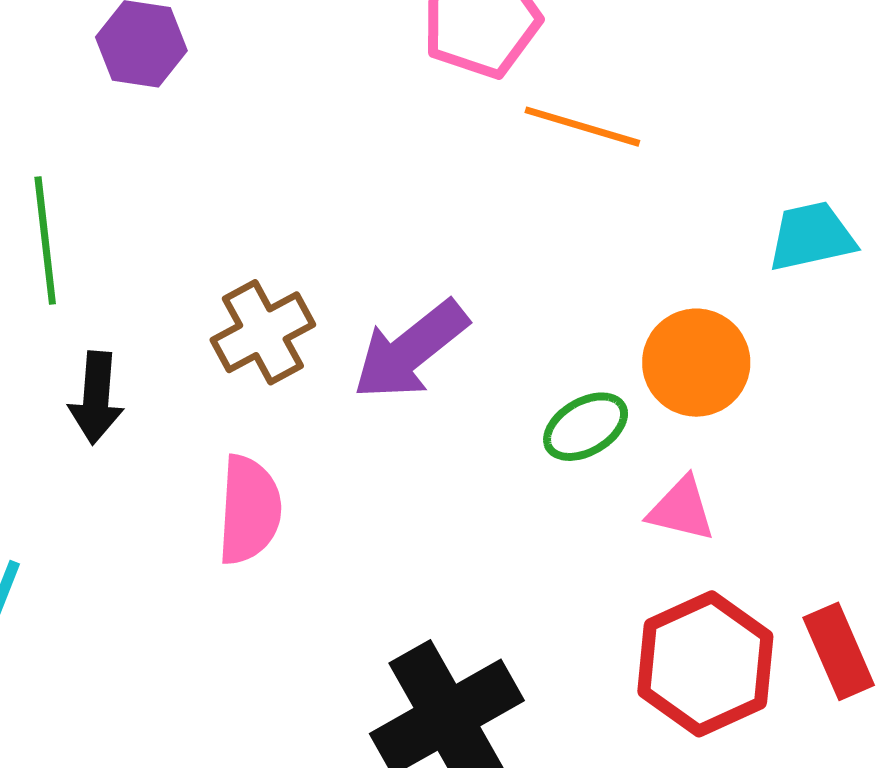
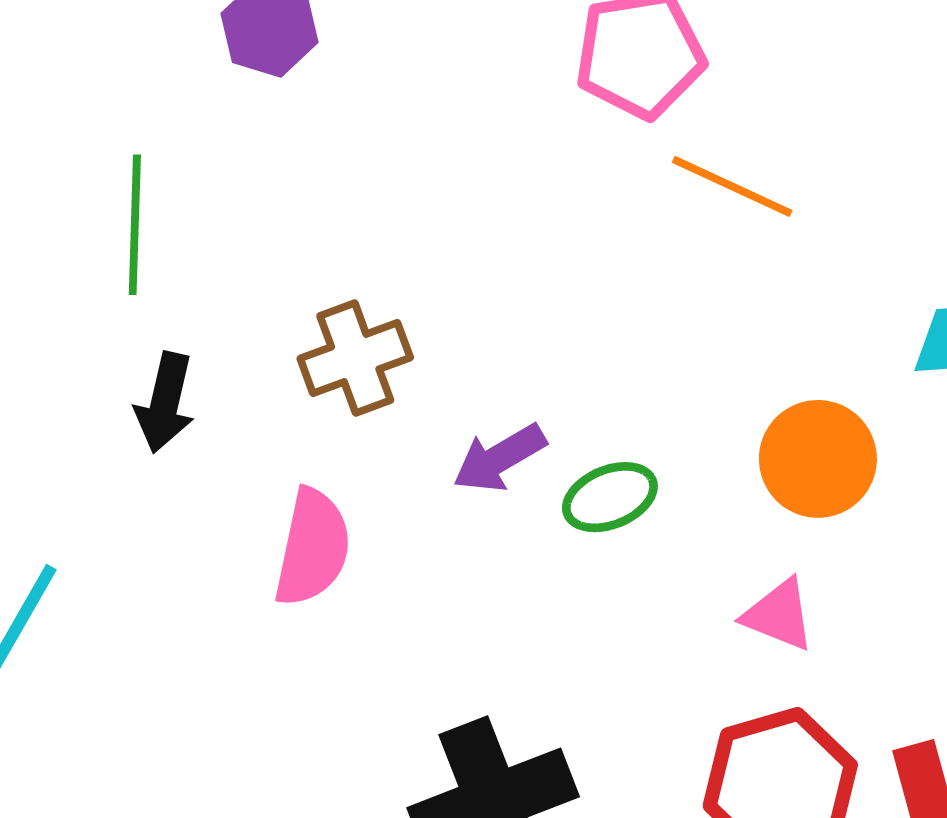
purple arrow: (410, 350) -> (499, 458), moved, size x0.7
green ellipse: (586, 427) -> (610, 497), moved

